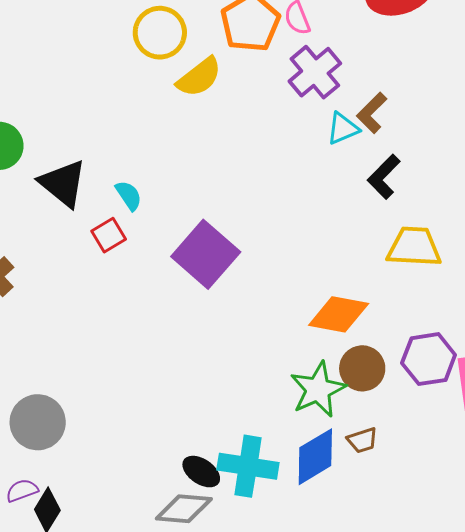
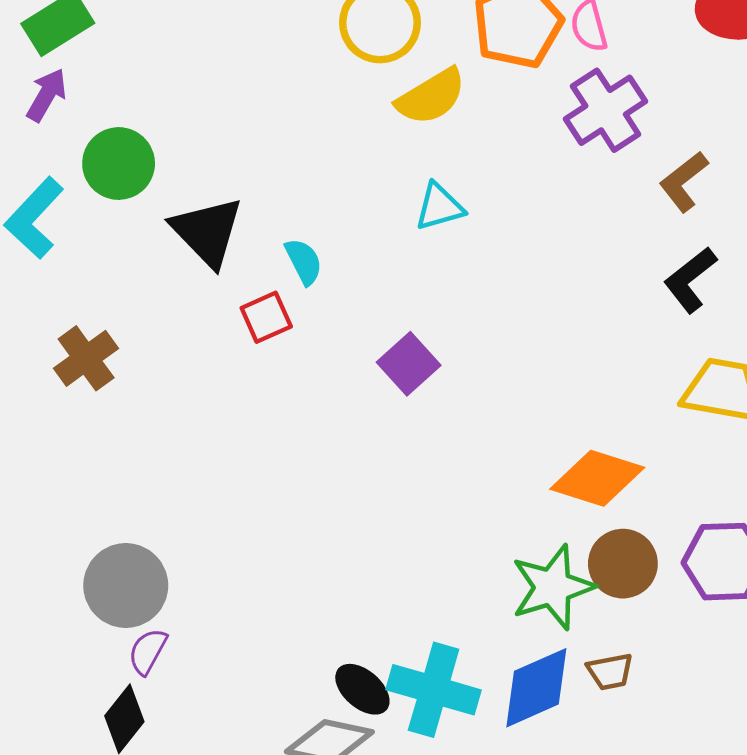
cyan triangle: (343, 128) -> (439, 207), moved
purple square: (206, 254) -> (409, 364), size x0.6
purple semicircle: (22, 490) -> (148, 651), moved, turned -48

